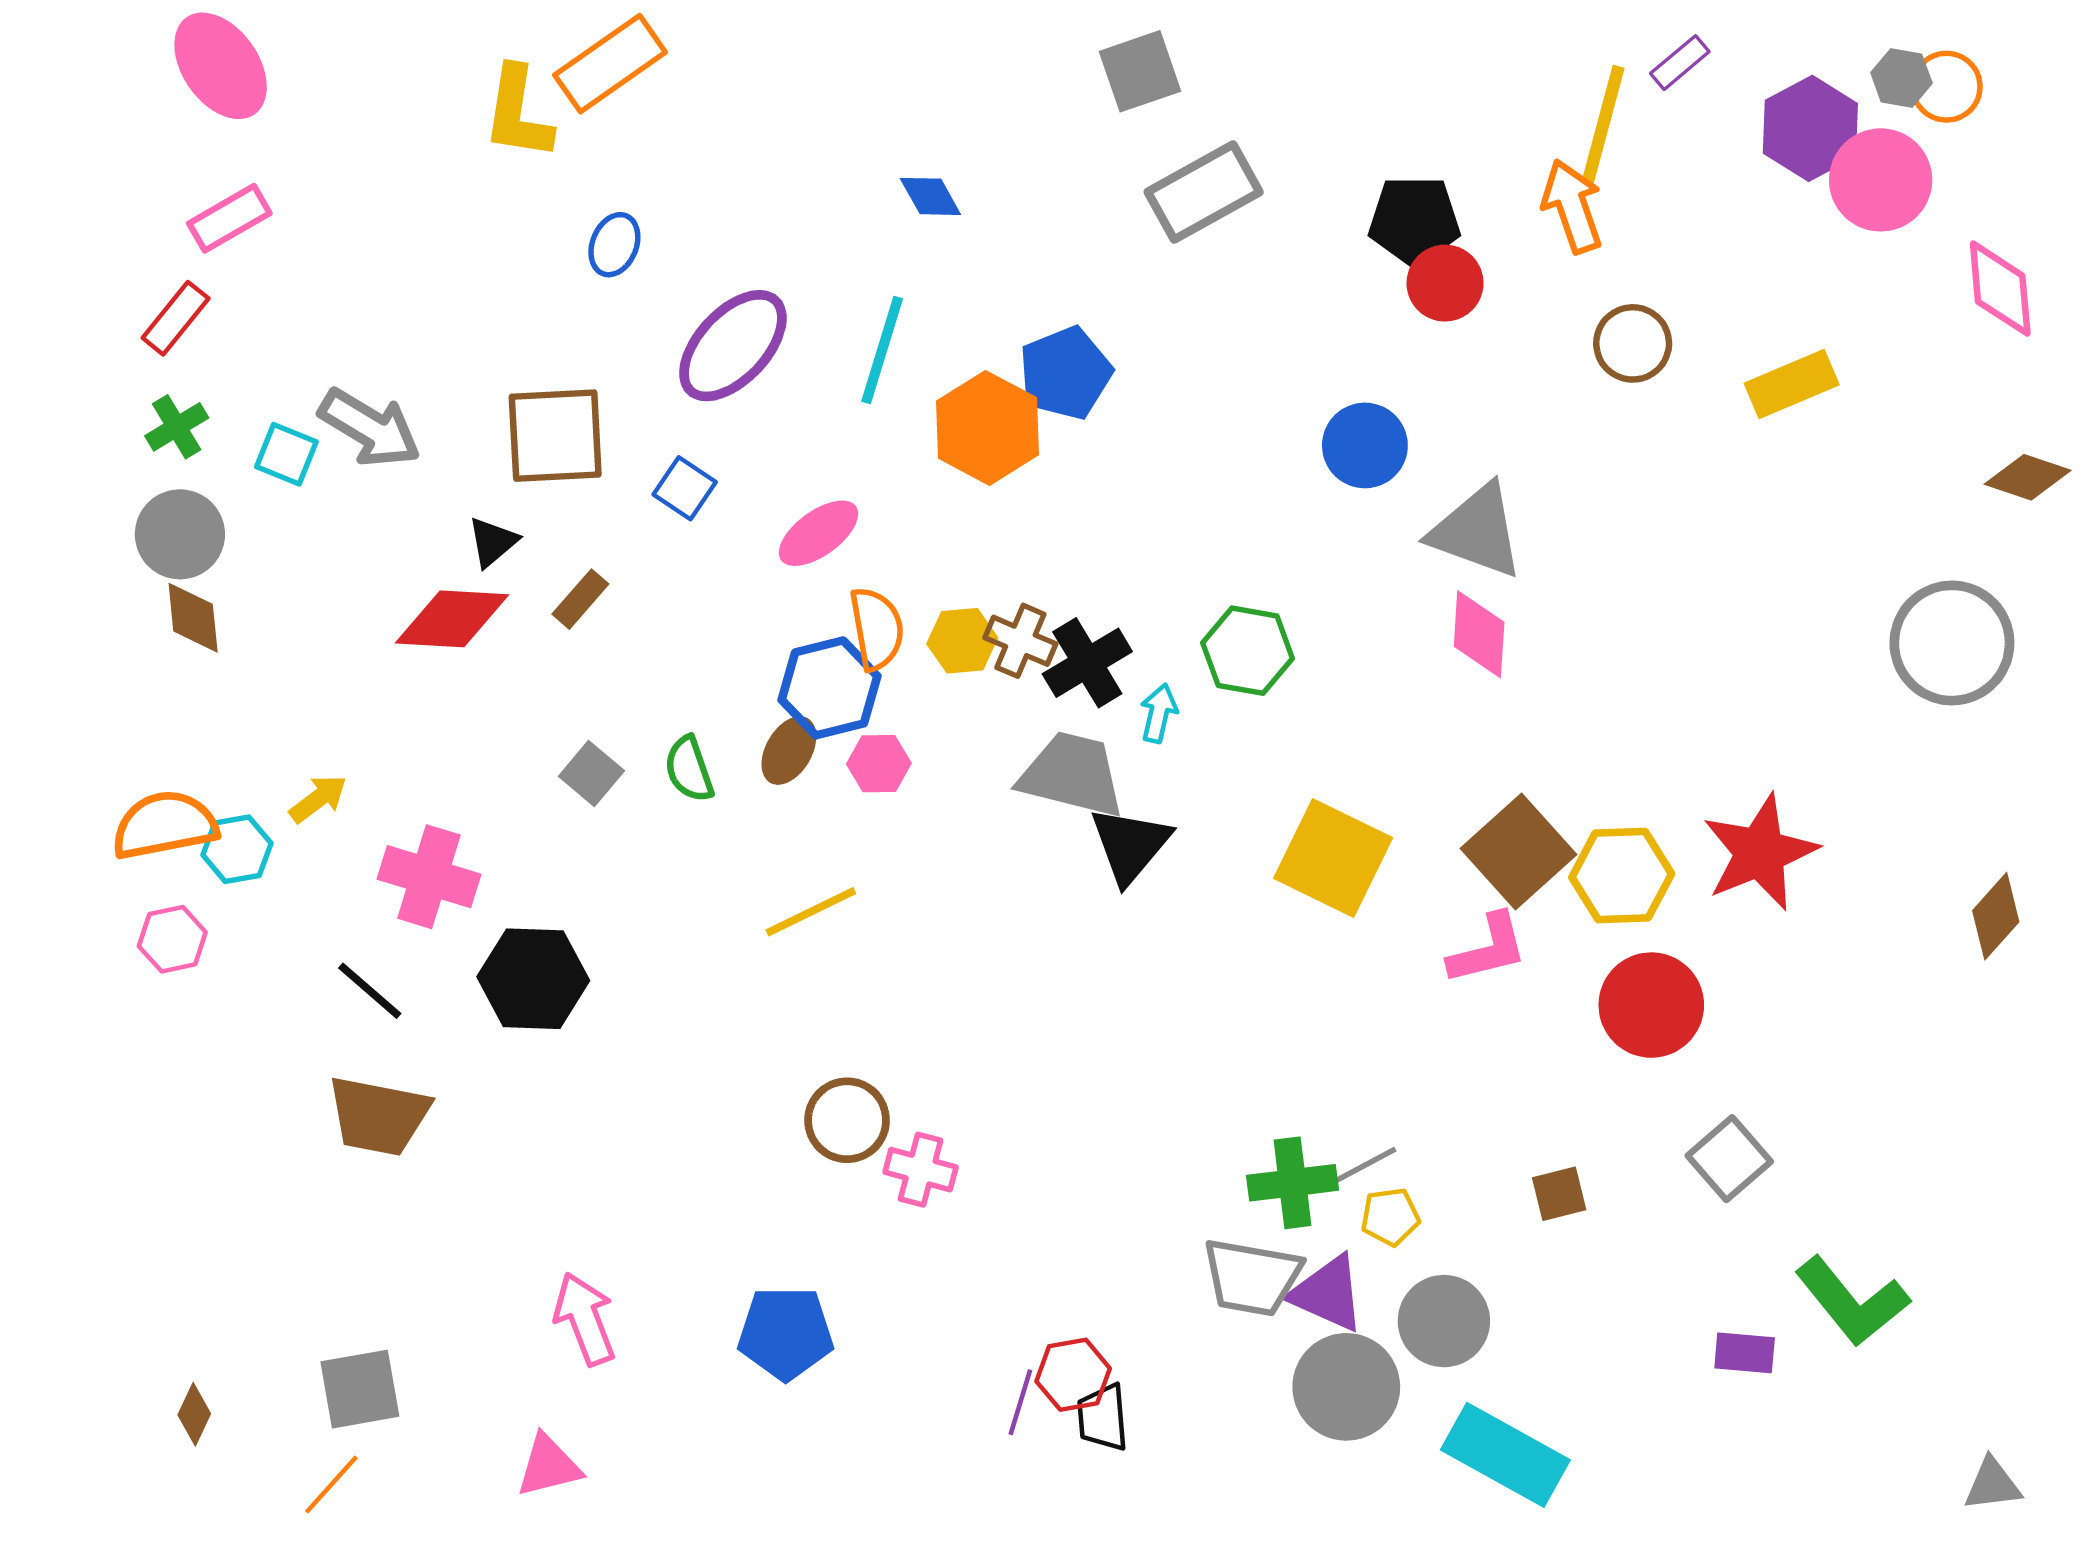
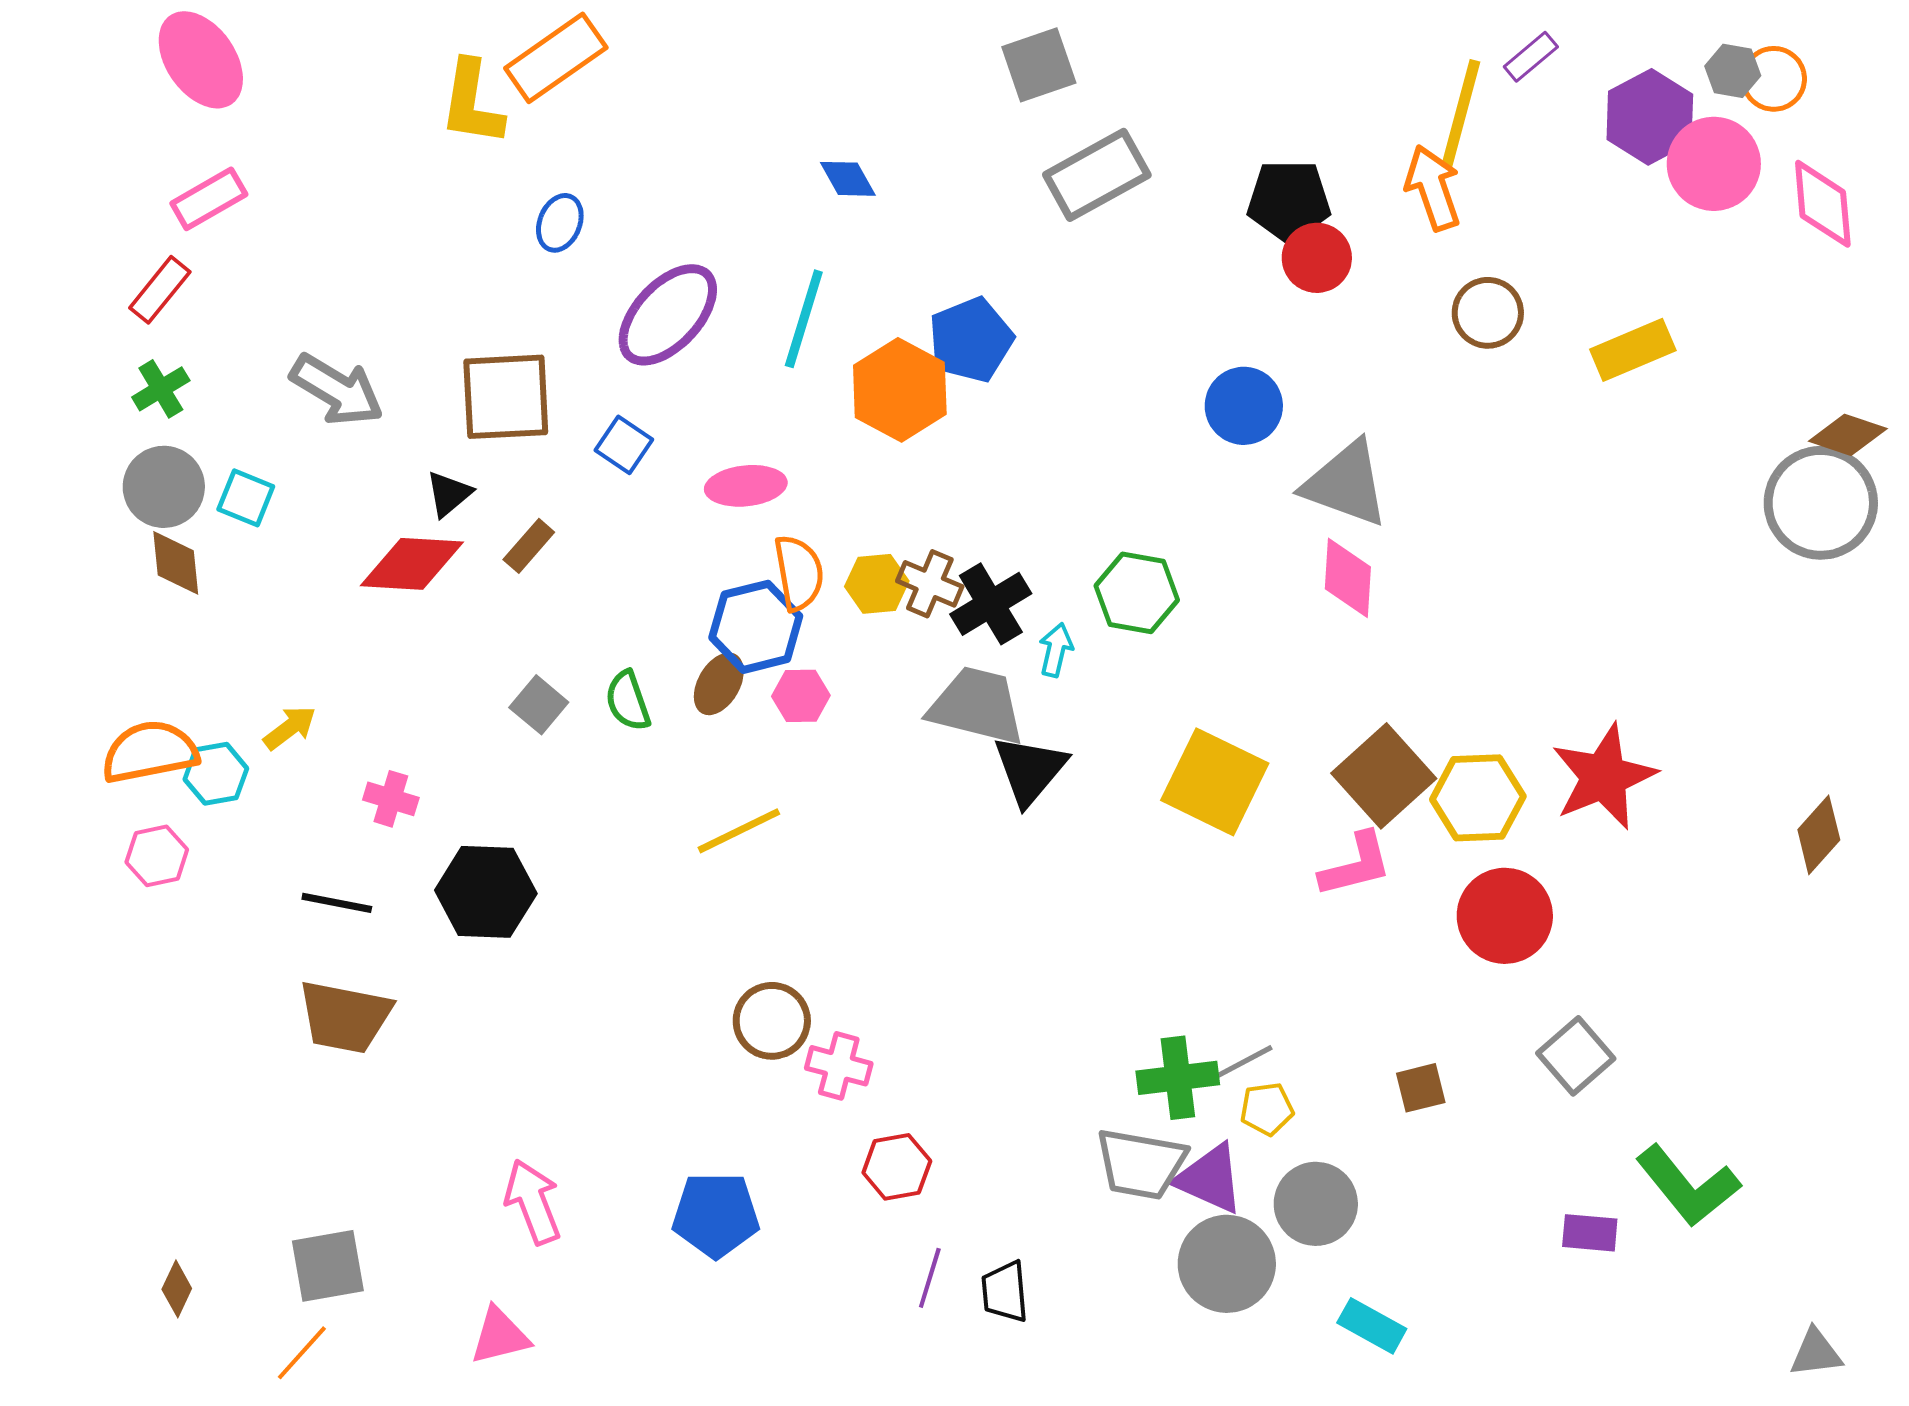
pink diamond: (2000, 289) -> (1823, 204), moved
cyan square: (286, 454) -> (246, 498), moved
pink ellipse: (819, 533) -> (746, 486), turned 30
gray circle: (1952, 643) -> (1821, 503), moved
pink cross: (429, 877) -> (391, 799), size x0.6
black line: (370, 991) -> (337, 903), turned -30
red hexagon: (1073, 1375) -> (897, 1167), moved
cyan rectangle: (1505, 1455) -> (1372, 1326), size x0.6

